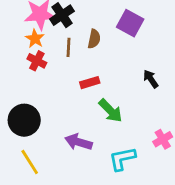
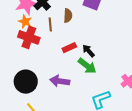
red cross: (37, 61) -> (29, 37), size x1.5
black arrow: (151, 79) -> (88, 51), moved
purple arrow: (78, 142) -> (60, 81), moved

